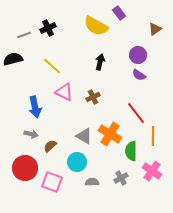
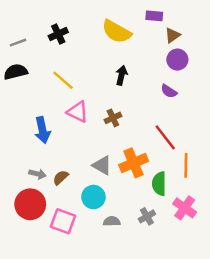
purple rectangle: (119, 13) -> (154, 16), moved, turned -48
brown triangle: (155, 29) -> (172, 35), moved
gray line: (24, 35) -> (18, 43), moved
purple circle: (138, 55) -> (177, 60), moved
gray arrow: (31, 134) -> (38, 174), moved
orange cross: (110, 134) -> (134, 163), turned 35

